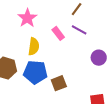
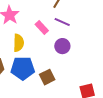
purple circle: (99, 58) -> (62, 46), moved

